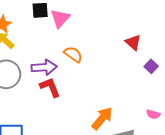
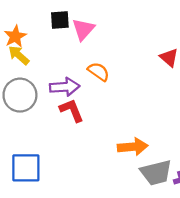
orange arrow: (102, 118) -> (133, 147), turned 45

